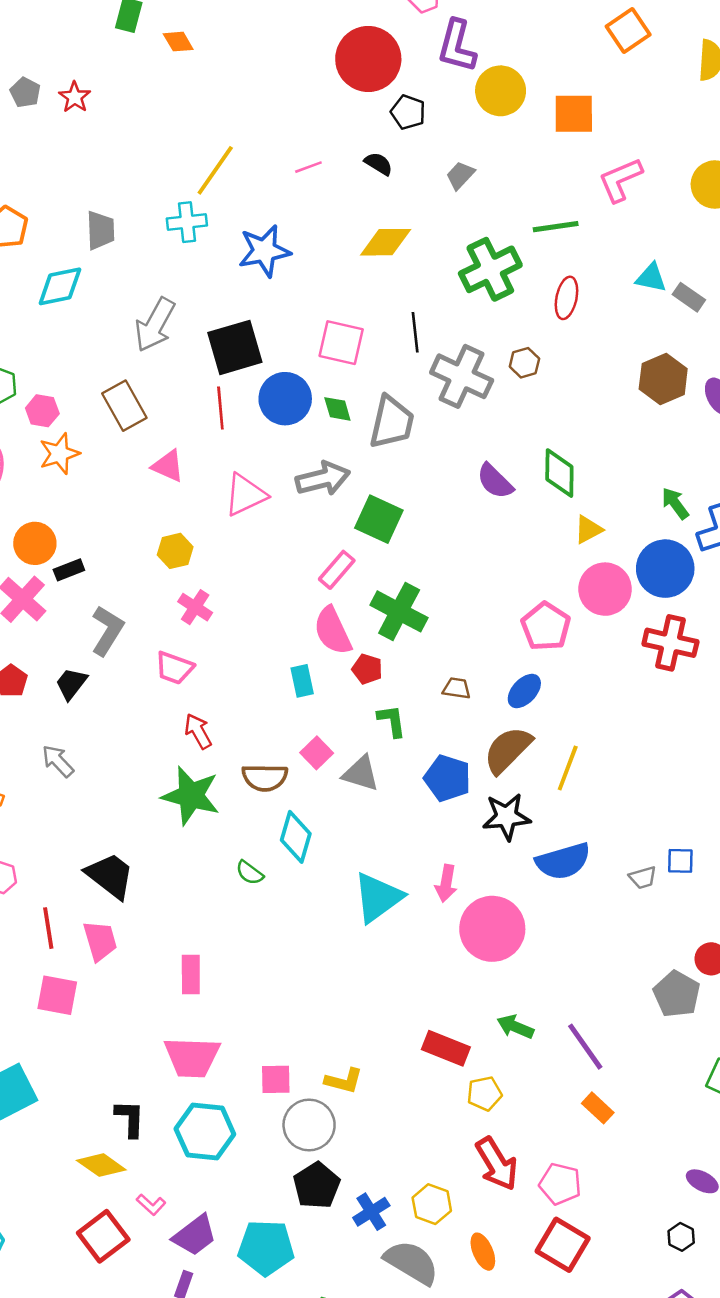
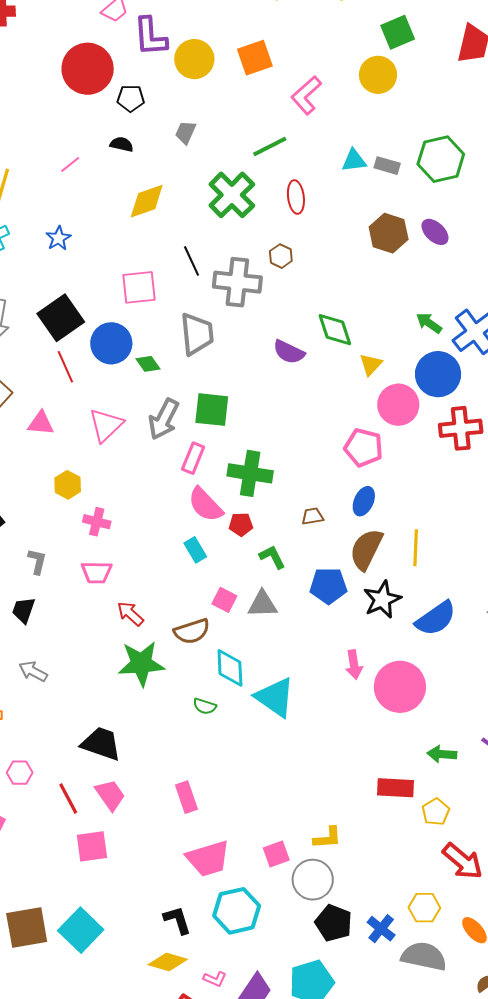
blue star: (264, 251) -> (58, 238), size x0.6
green diamond: (337, 409) -> (148, 364), moved
gray arrow: (323, 479) -> (164, 419), moved, turned 150
gray L-shape: (107, 631) -> (37, 561), size x0.7
cyan triangle: (378, 897) -> (275, 697), moved, turned -30

